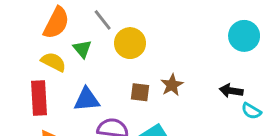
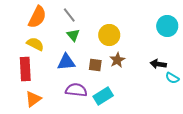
yellow circle: (130, 43) -> (109, 35), moved
green triangle: (82, 49) -> (73, 35), moved
blue triangle: (87, 99) -> (66, 62), moved

